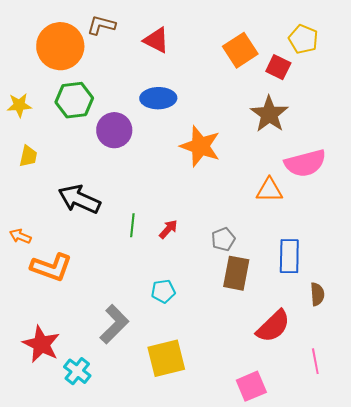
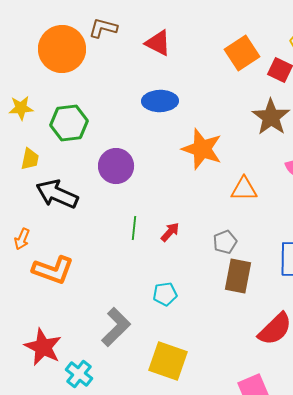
green hexagon: (74, 100) -> (69, 123), moved
purple circle: (114, 130) -> (116, 166), moved
orange triangle: (269, 190) -> (244, 189), moved
black arrow: (79, 199) -> (57, 194), moved
orange arrow: (20, 236) -> (22, 239), turned -90
yellow square: (166, 358) -> (168, 361), turned 33

